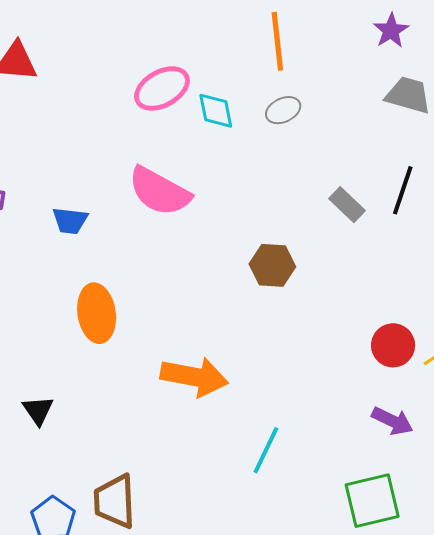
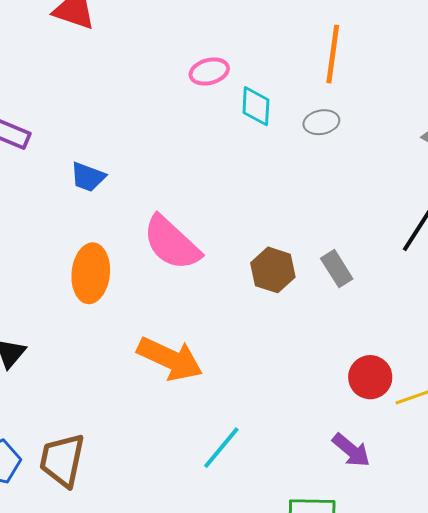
pink ellipse: (162, 88) -> (209, 71), size x0.7
pink semicircle: (159, 191) -> (172, 243), moved
gray rectangle: (347, 205) -> (337, 269), moved

